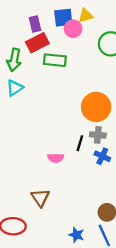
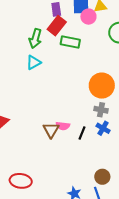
red rectangle: (37, 43) -> (57, 26), turned -30
black line: (80, 143) -> (82, 133), moved
brown triangle: (40, 198) -> (51, 130), moved

